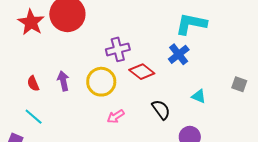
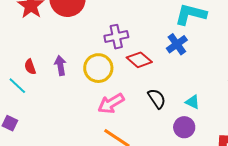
cyan triangle: (199, 96) -> (193, 102), moved
pink arrow: (116, 116) -> (111, 103), size x1.5
cyan line: (34, 117) -> (17, 86), moved

